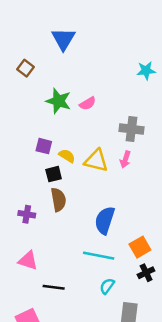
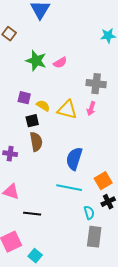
cyan semicircle: (107, 286) -> (89, 213), moved, turned 128

